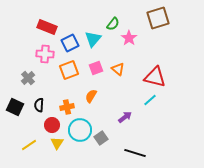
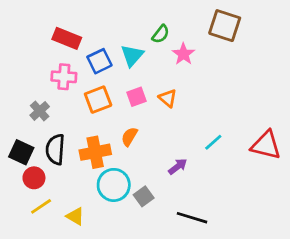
brown square: (158, 18) -> (225, 26), turned 35
red triangle: (155, 77) -> (266, 145), moved
black semicircle: (39, 105) -> (55, 149), size x1.5
orange cross: (67, 107) -> (95, 152), size x1.5
red circle: (52, 125) -> (34, 178), moved
yellow triangle: (57, 143) -> (75, 216), moved, turned -32

